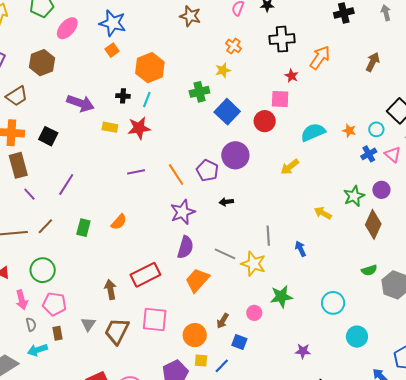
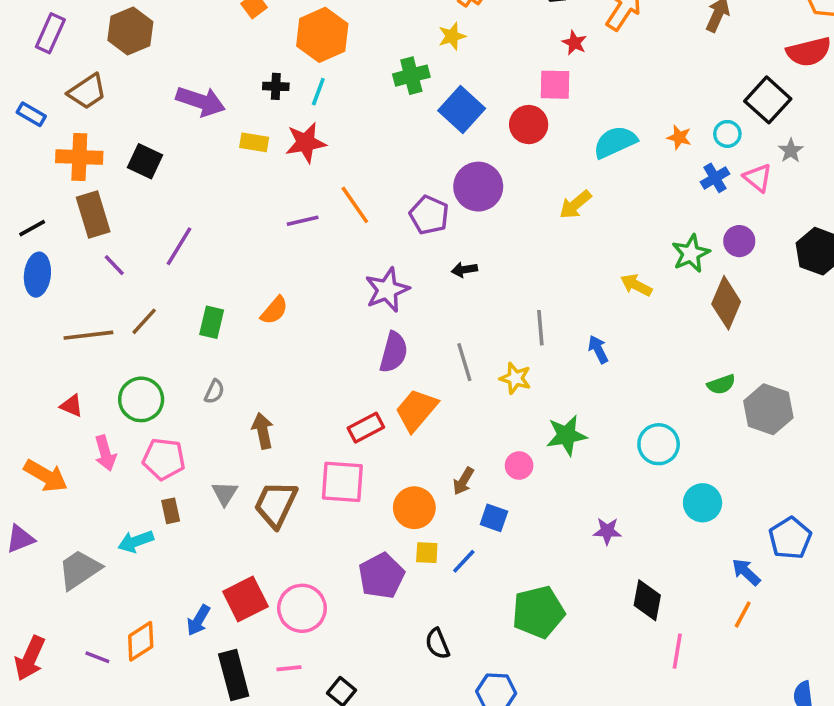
orange line: (176, 175) -> (355, 205), moved
gray line: (225, 254) -> (464, 362), turned 50
yellow star: (253, 264) -> (515, 378), size x0.7
red rectangle: (145, 275) -> (366, 428), moved, size x0.7
gray semicircle: (31, 324) -> (214, 392), moved, turned 40

